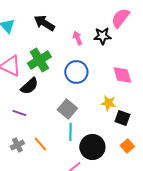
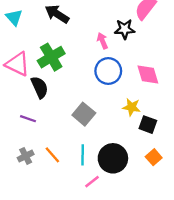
pink arrow: (77, 38) -> (102, 41), moved
blue circle: (76, 72) -> (108, 71), moved
black semicircle: (29, 86) -> (40, 87), turned -72
cyan line: (70, 132) -> (83, 155), moved

